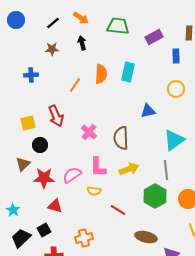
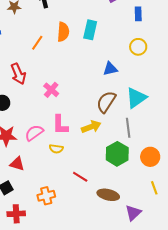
brown semicircle: (121, 138) -> (106, 102), moved, turned 35
red line: (118, 210) -> (80, 177), moved

